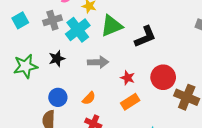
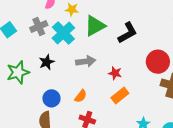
red circle: (163, 77) -> (158, 62), moved

